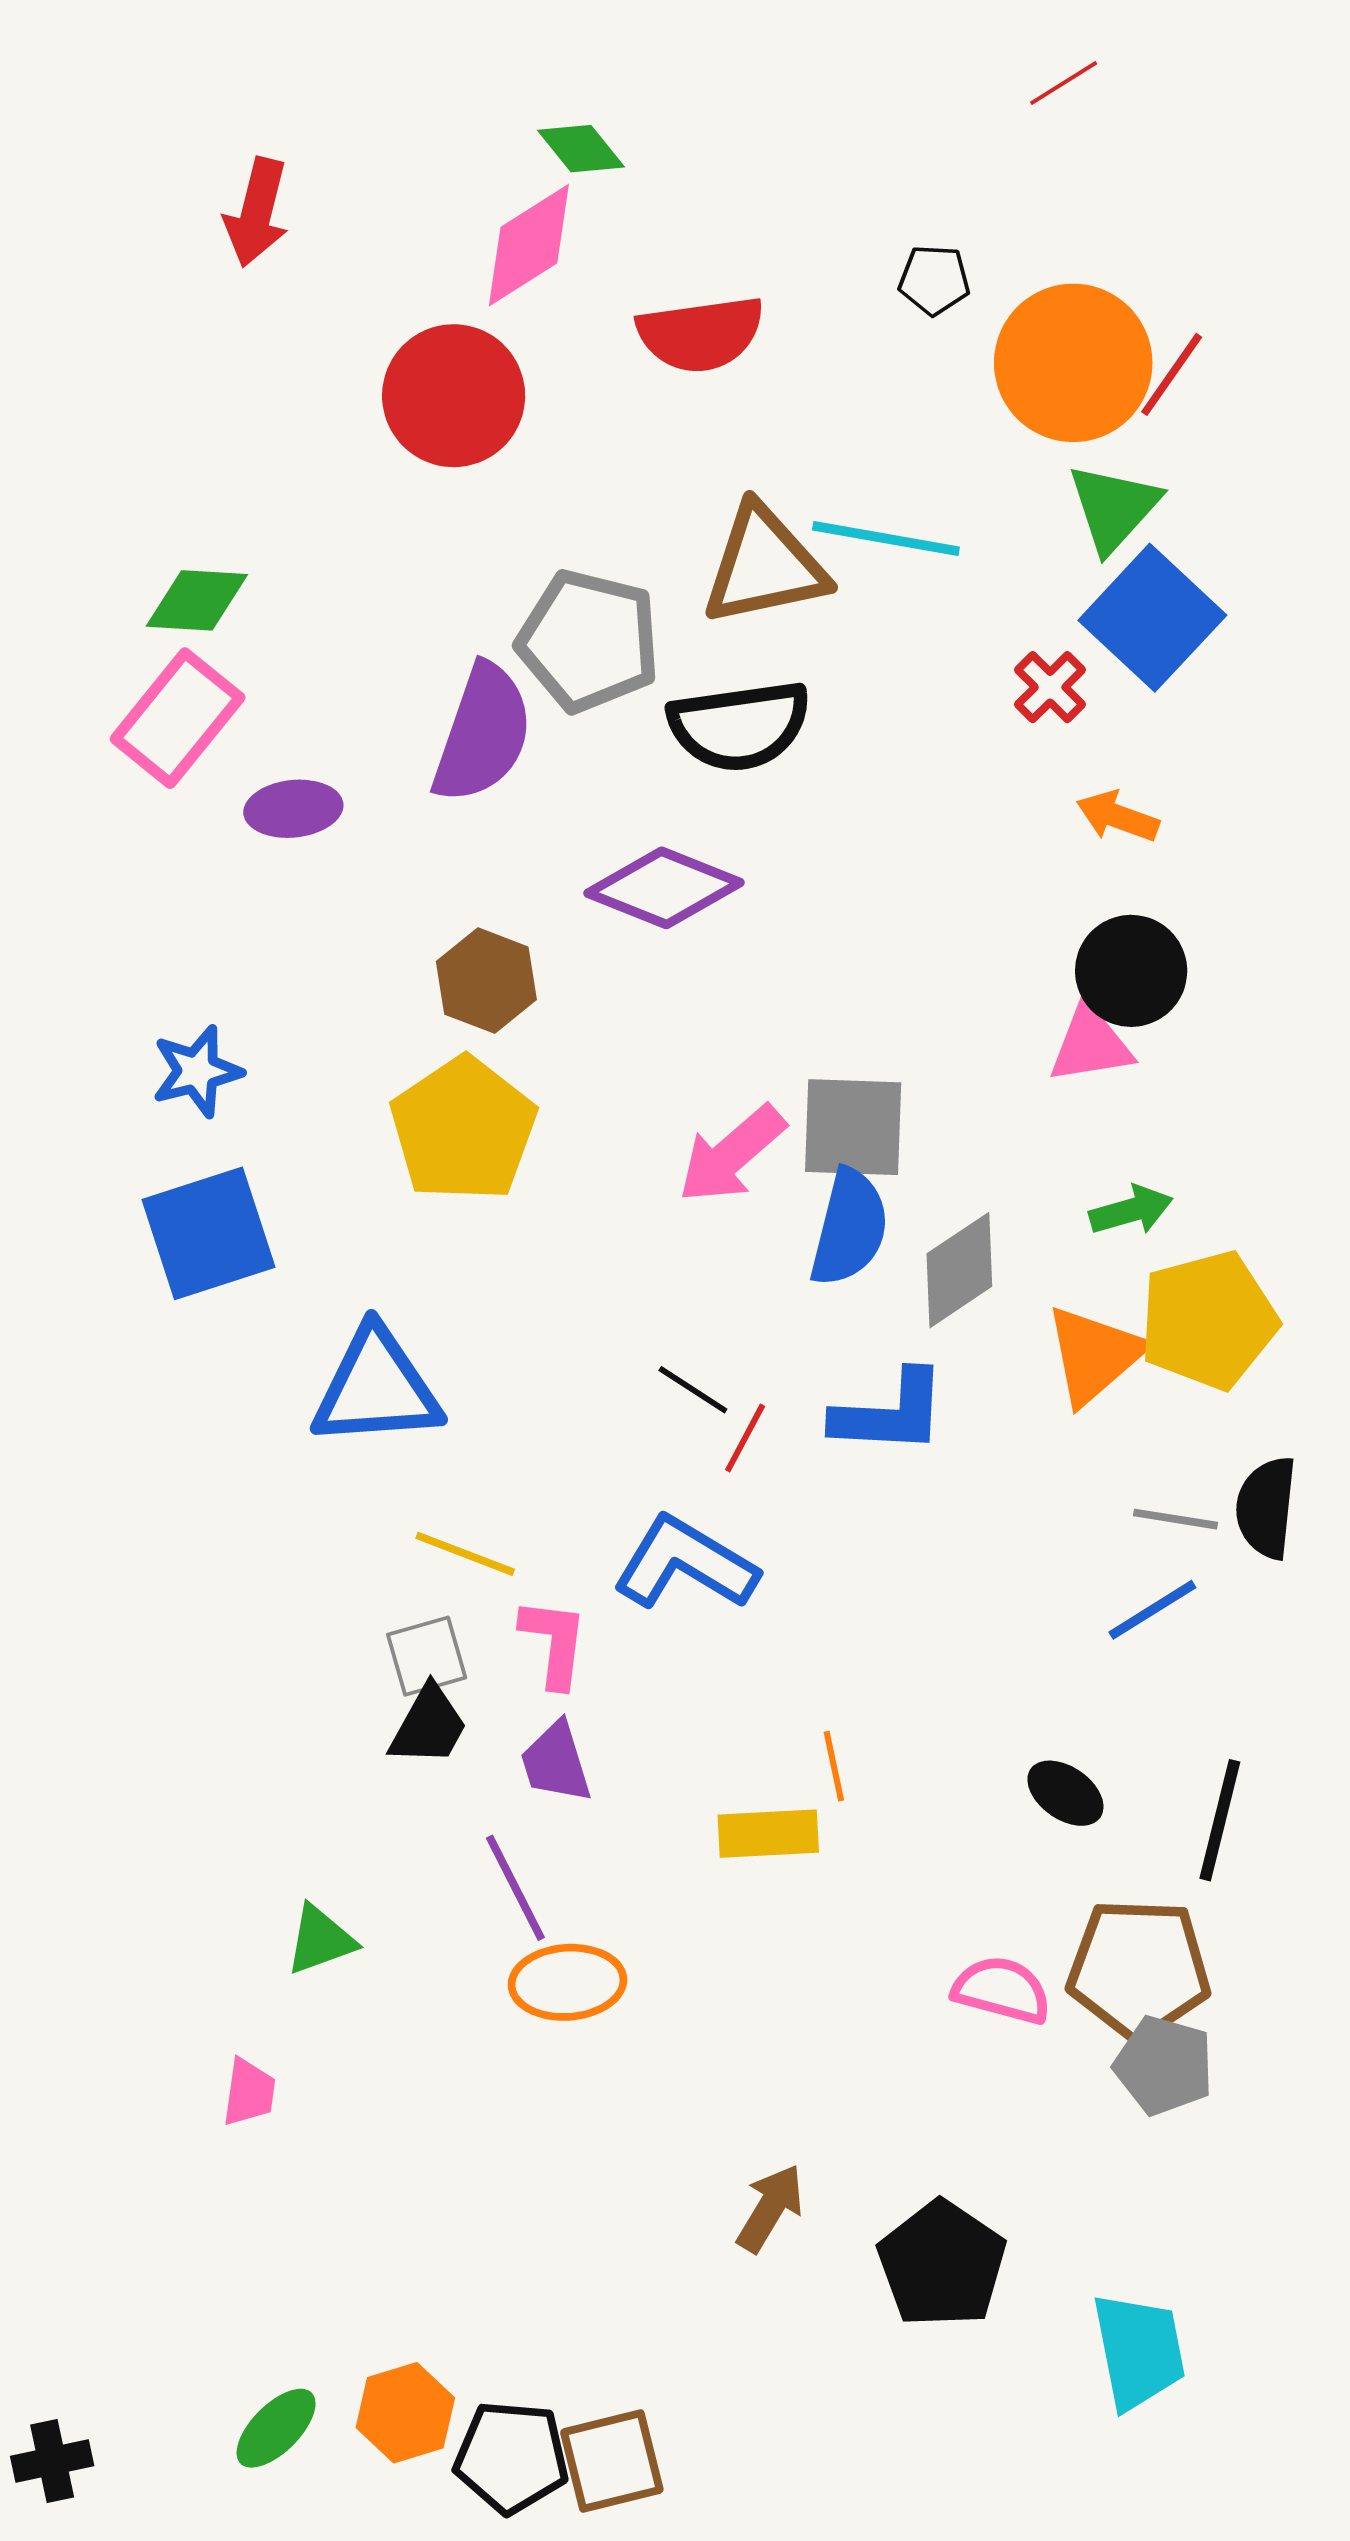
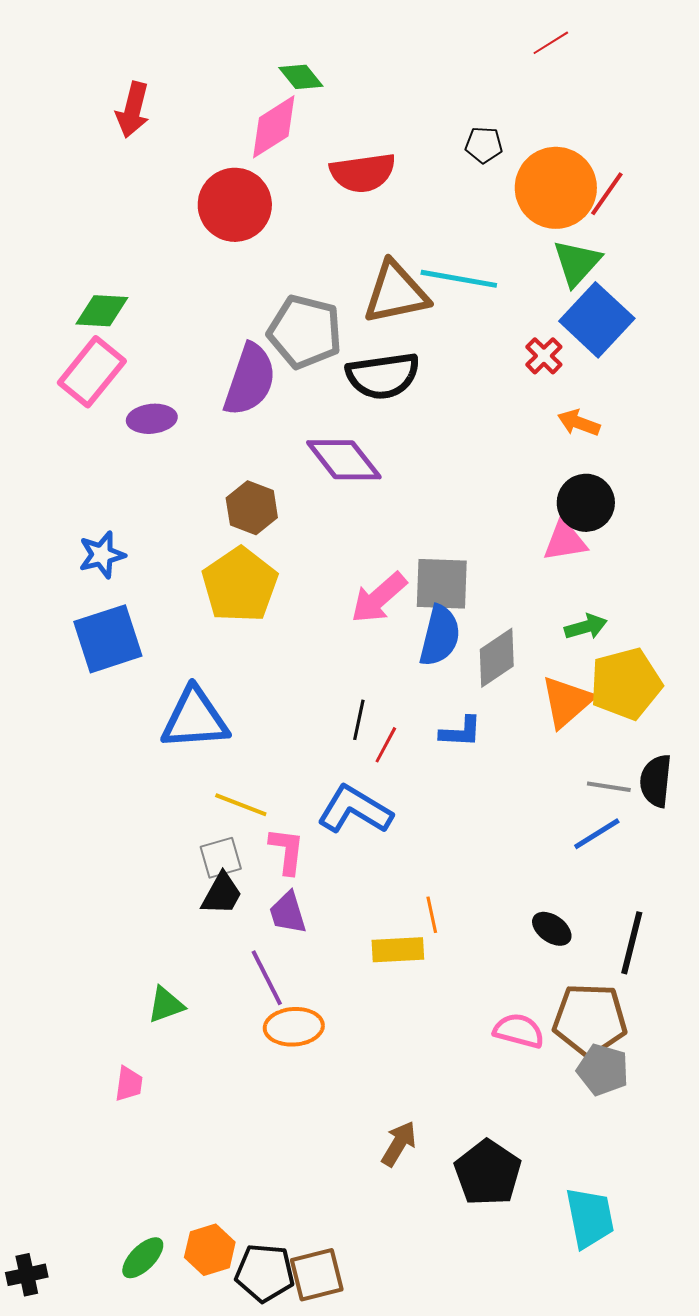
purple diamond: (664, 888) -> (344, 460), turned 30
black line: (693, 1390) -> (359, 720), turned 69
blue L-shape: (890, 1413) -> (461, 732), size x0.7

